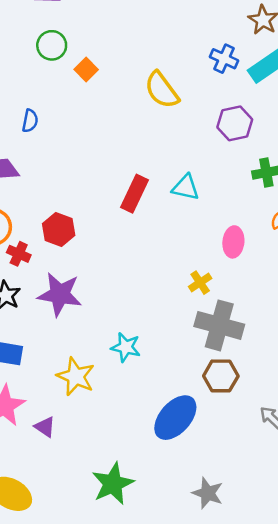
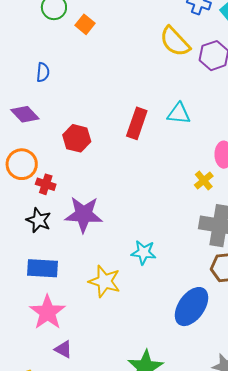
yellow semicircle: (162, 90) -> (175, 41), moved
red hexagon: (59, 229) -> (77, 138), moved
yellow cross: (200, 283) -> (204, 181), moved
purple triangle: (45, 427) -> (63, 349), moved

